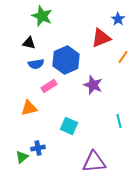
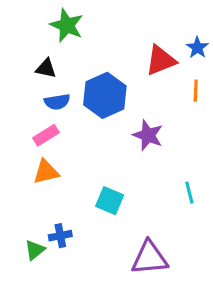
blue star: (118, 19) -> (197, 48), moved
orange line: (123, 57) -> (196, 91), turned -32
pink rectangle: (49, 86) -> (46, 135), moved

